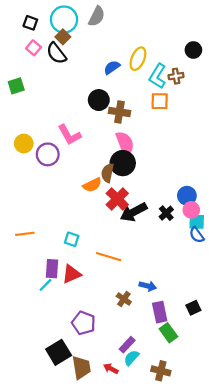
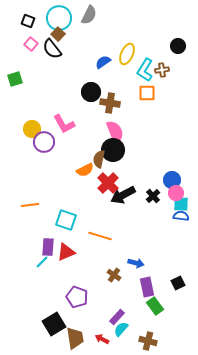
yellow circle: (24, 144) -> (32, 129), moved
orange line: (25, 234) -> (30, 205), moved
blue semicircle: (197, 235) -> (181, 216), turned 133
cyan square: (72, 239) -> (66, 220), size x1.5

